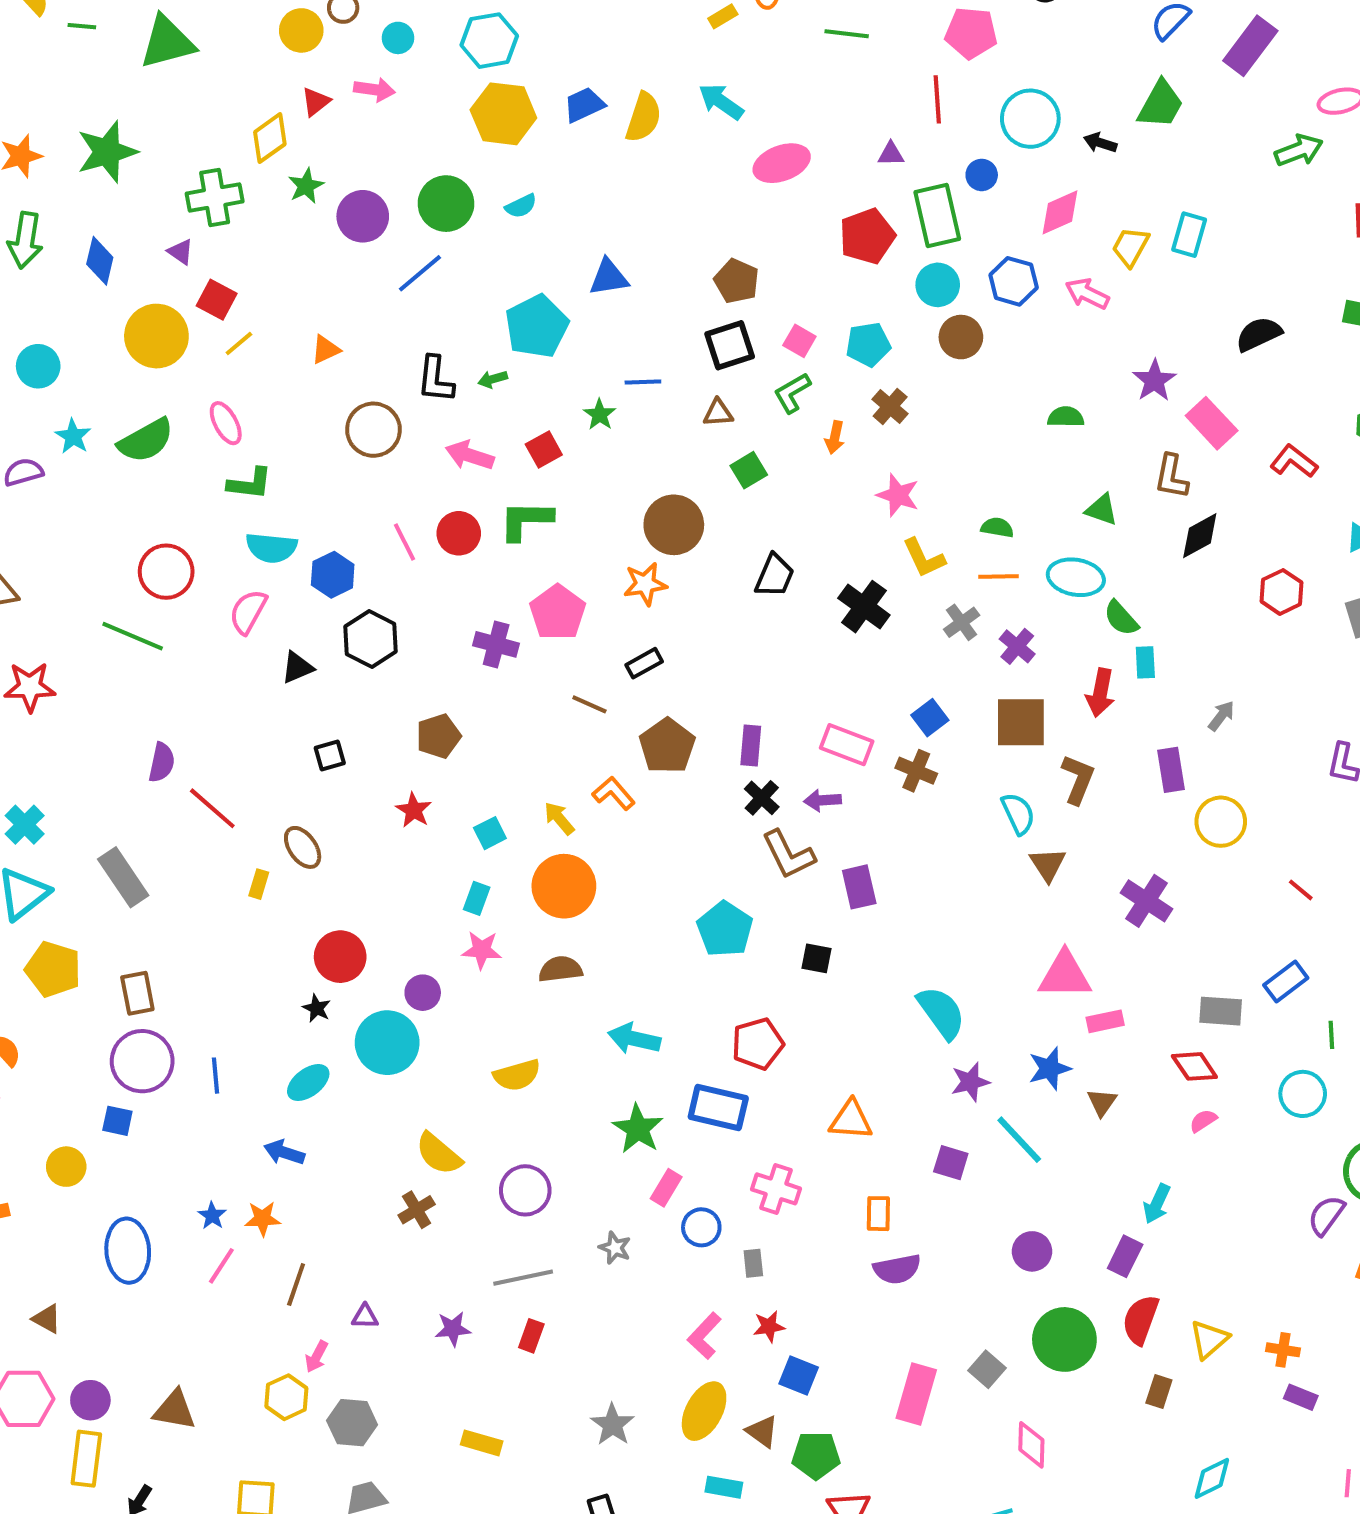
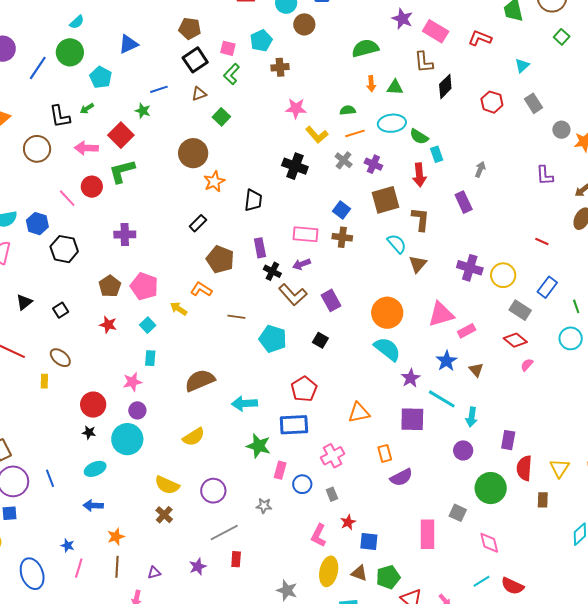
green circle: (446, 204) -> (70, 52), moved
cyan pentagon: (537, 326) -> (101, 77), size x0.7
brown cross: (890, 407) -> (280, 67), turned -30
green semicircle: (1066, 417) -> (365, 48), size x1.5
orange arrow: (835, 437) -> (371, 84), moved
red square: (544, 450) -> (121, 135), size x1.4
black trapezoid: (775, 576) -> (253, 200), moved
orange star: (645, 584) -> (214, 182), moved
pink pentagon: (558, 612) -> (144, 286), moved
black triangle: (297, 667) -> (24, 302), moved
brown line: (589, 704) -> (236, 317), moved
yellow circle: (1221, 822) -> (503, 275), moved
brown triangle: (1048, 865) -> (418, 264), turned 30
orange circle: (564, 886) -> (387, 313), moved
pink star: (482, 950) -> (132, 382), moved
black square: (817, 958) -> (320, 340), turned 35
brown semicircle: (560, 969) -> (200, 380), size x1.4
gray rectangle: (1221, 1011) -> (520, 310), turned 45
cyan ellipse: (308, 1082) -> (95, 469), turned 30
purple square: (951, 1163) -> (412, 419), size x1.5
pink cross: (776, 1189) -> (333, 456), turned -30
cyan arrow: (1157, 1204) -> (472, 417), moved
orange star: (263, 1219) -> (116, 537), moved

